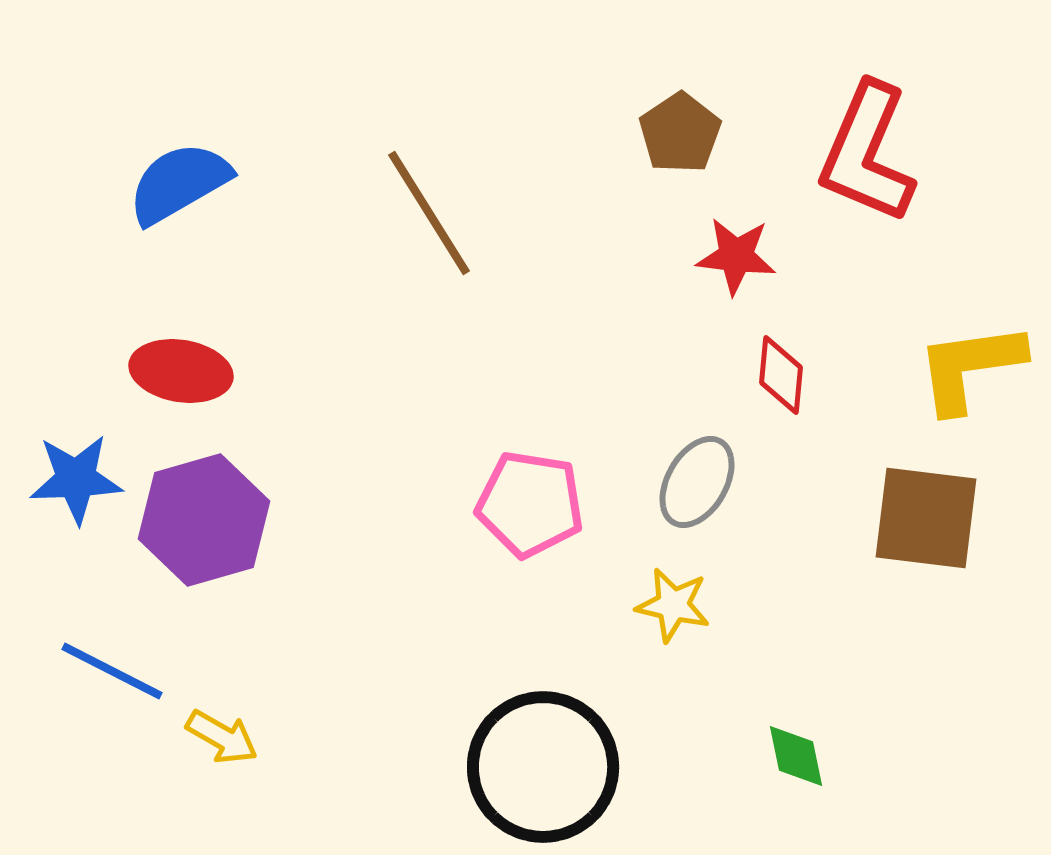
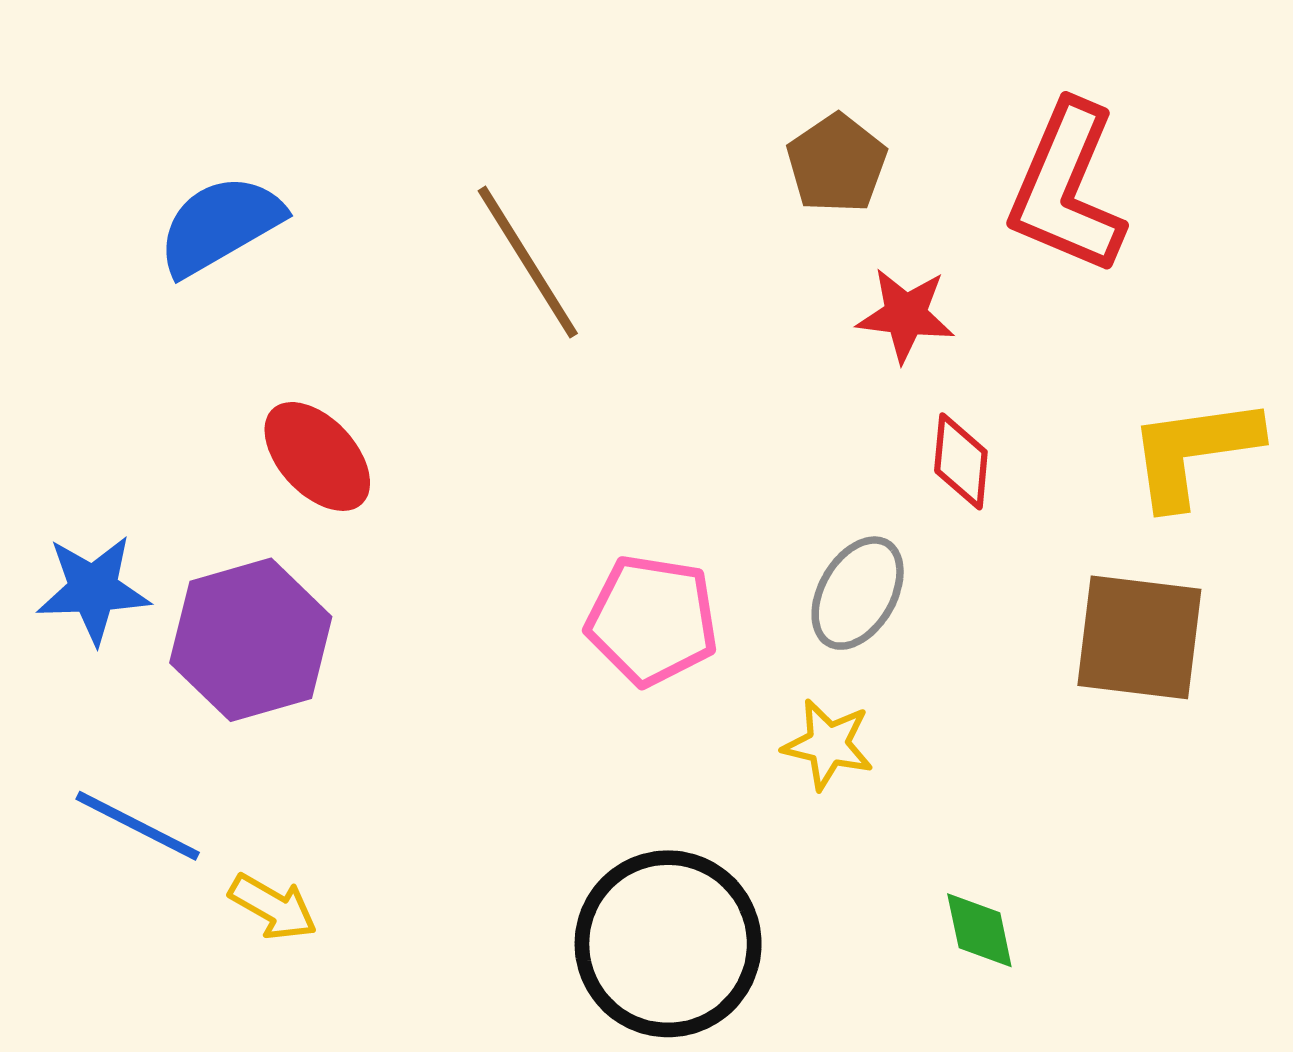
red ellipse: (181, 371) -> (317, 456), moved, turned 38

